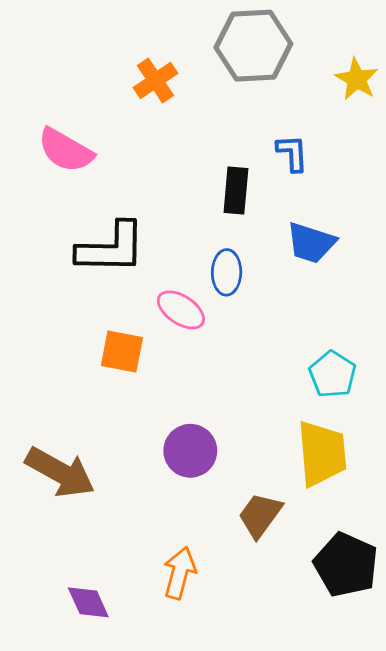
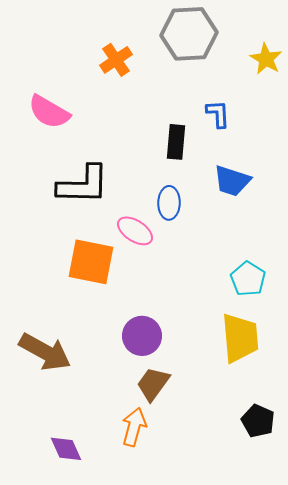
orange square: (122, 352) -> (91, 262), size x1.4
brown trapezoid: (260, 515) -> (153, 384), moved
black pentagon: (346, 565) -> (258, 421), size x0.7

